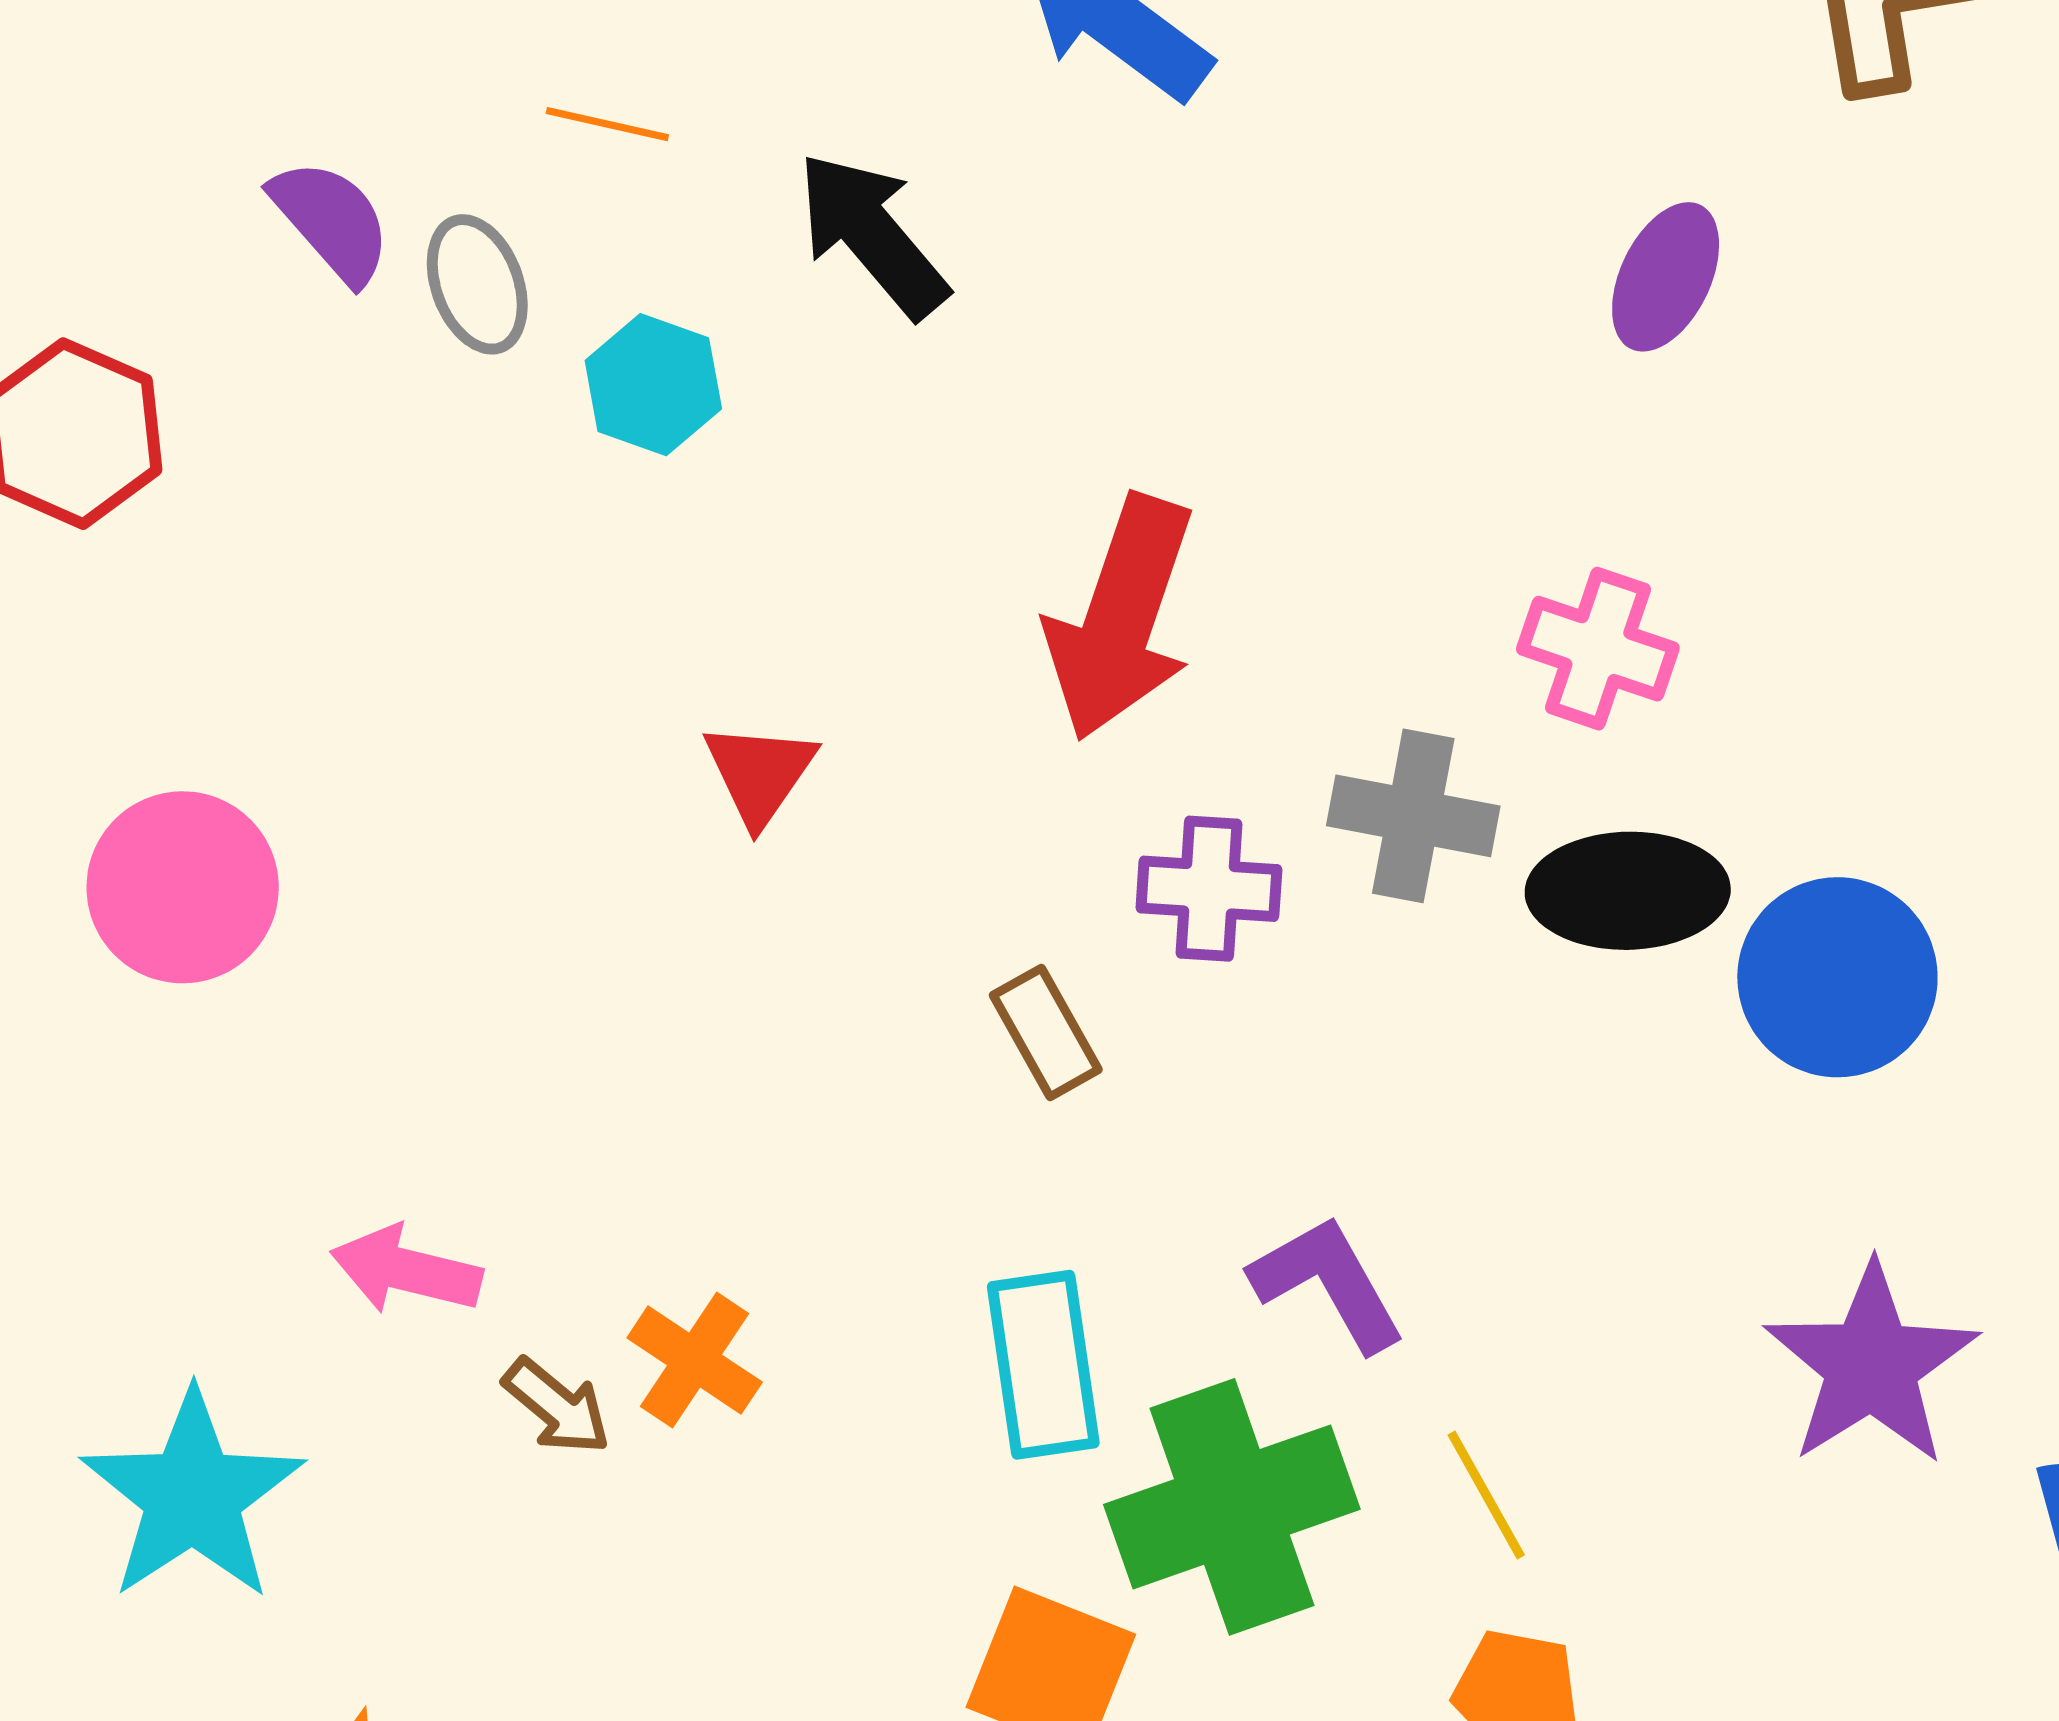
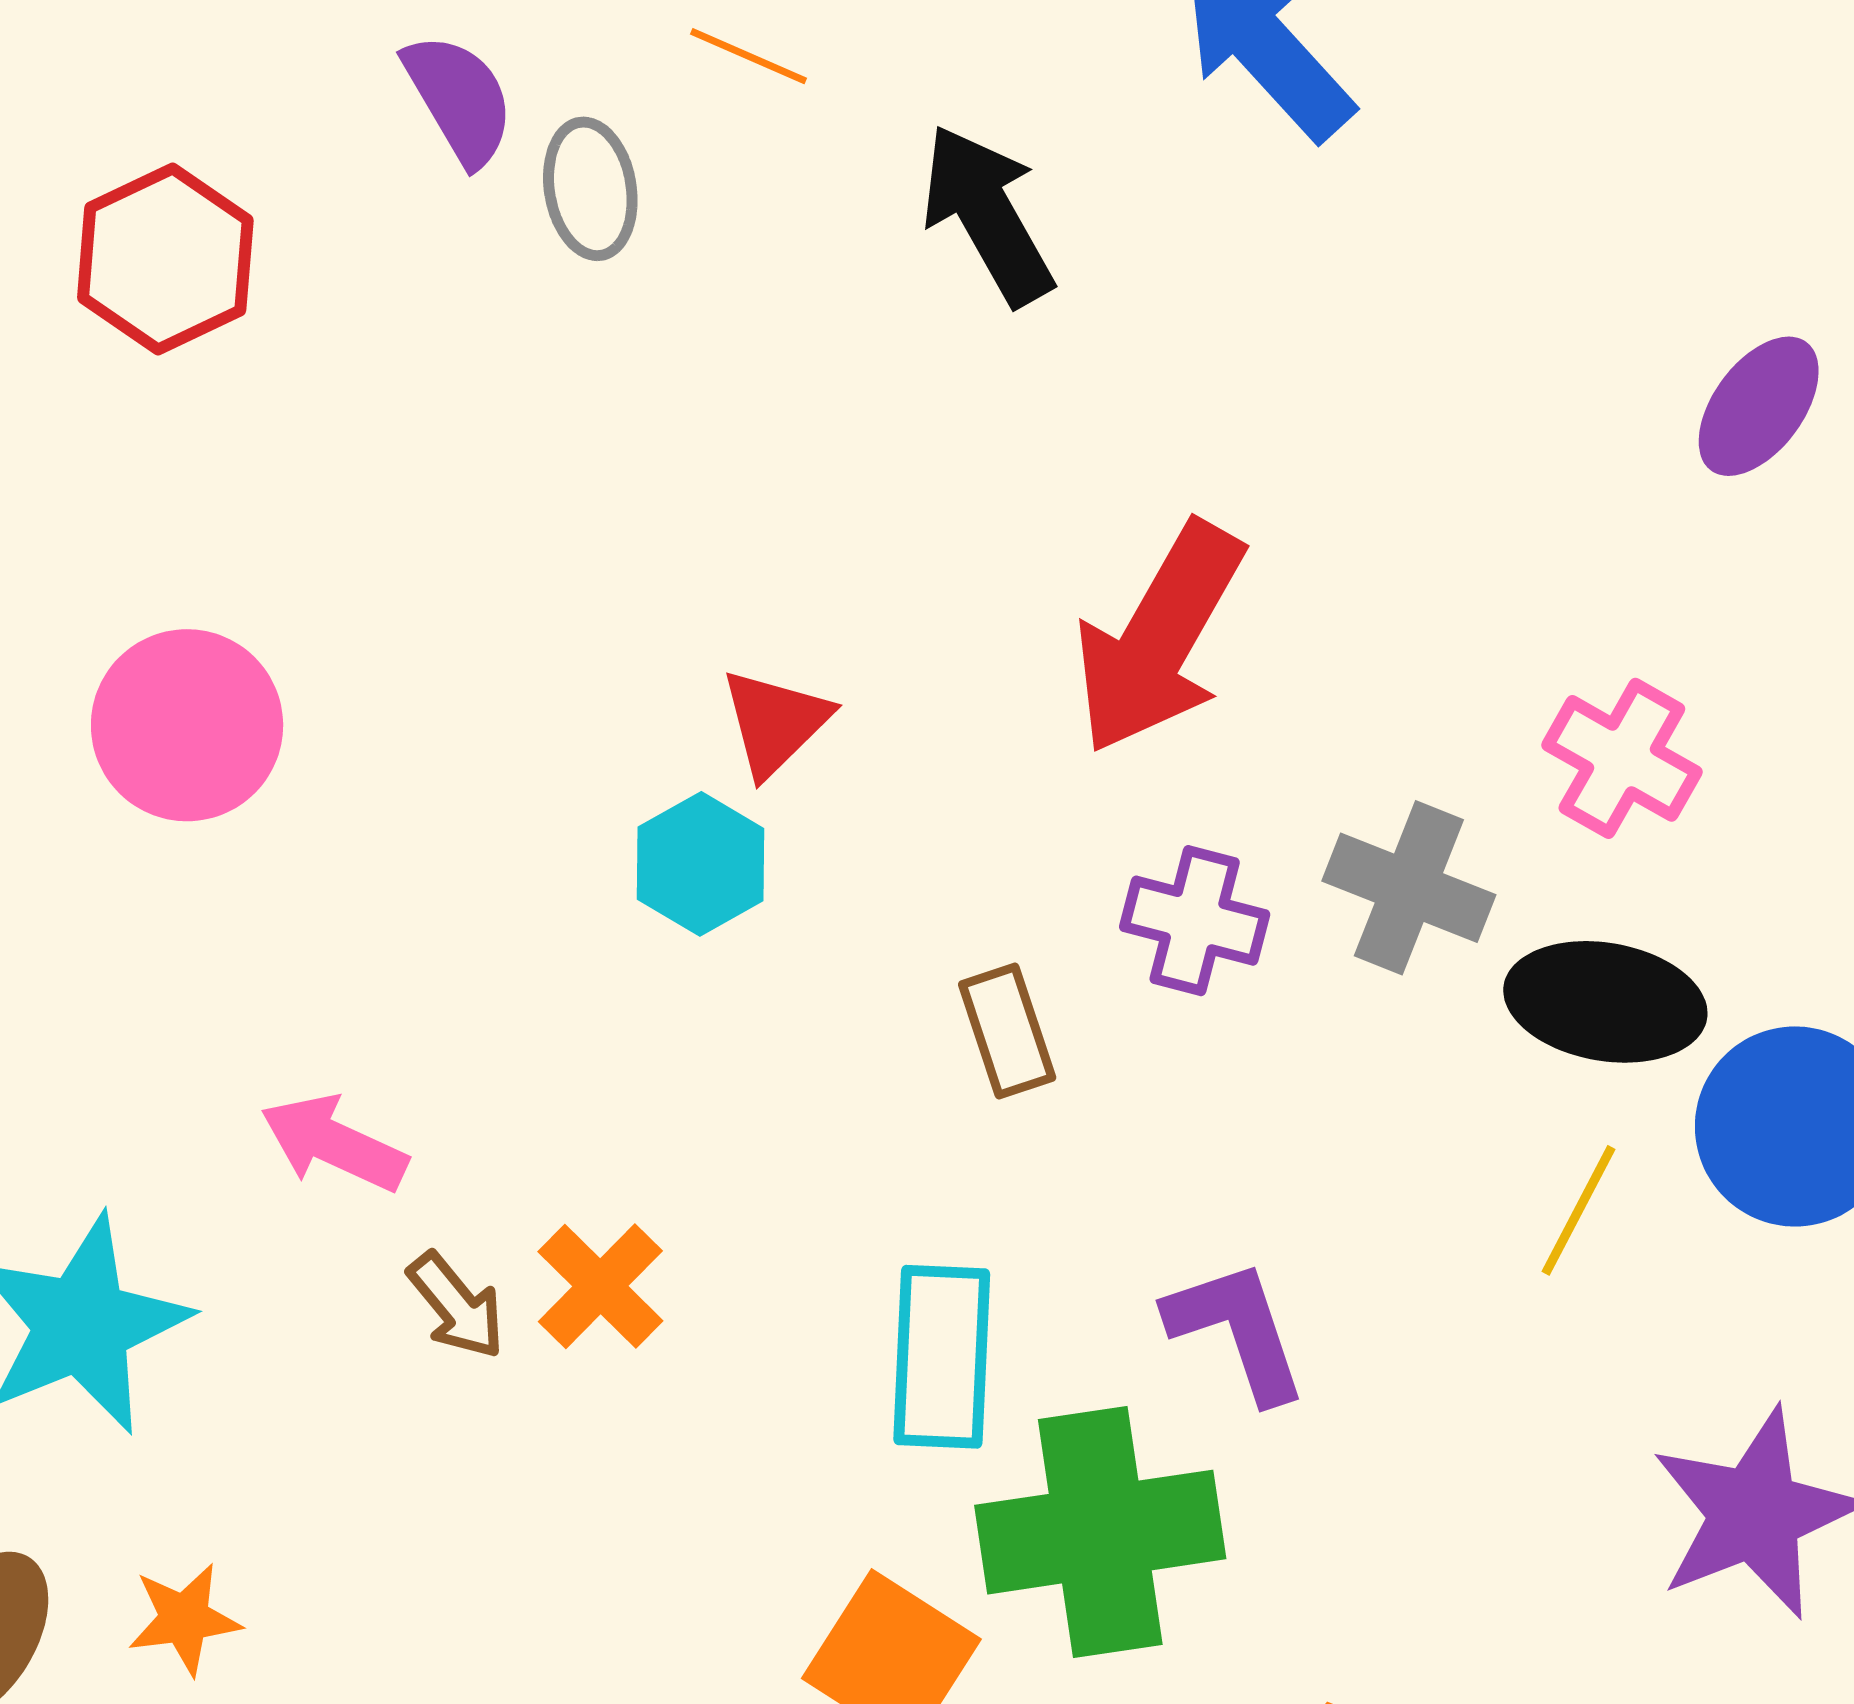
cyan hexagon: (653, 385) -> (701, 864), moved
yellow line: (1486, 1495) -> (1579, 1210), moved, turned 46

